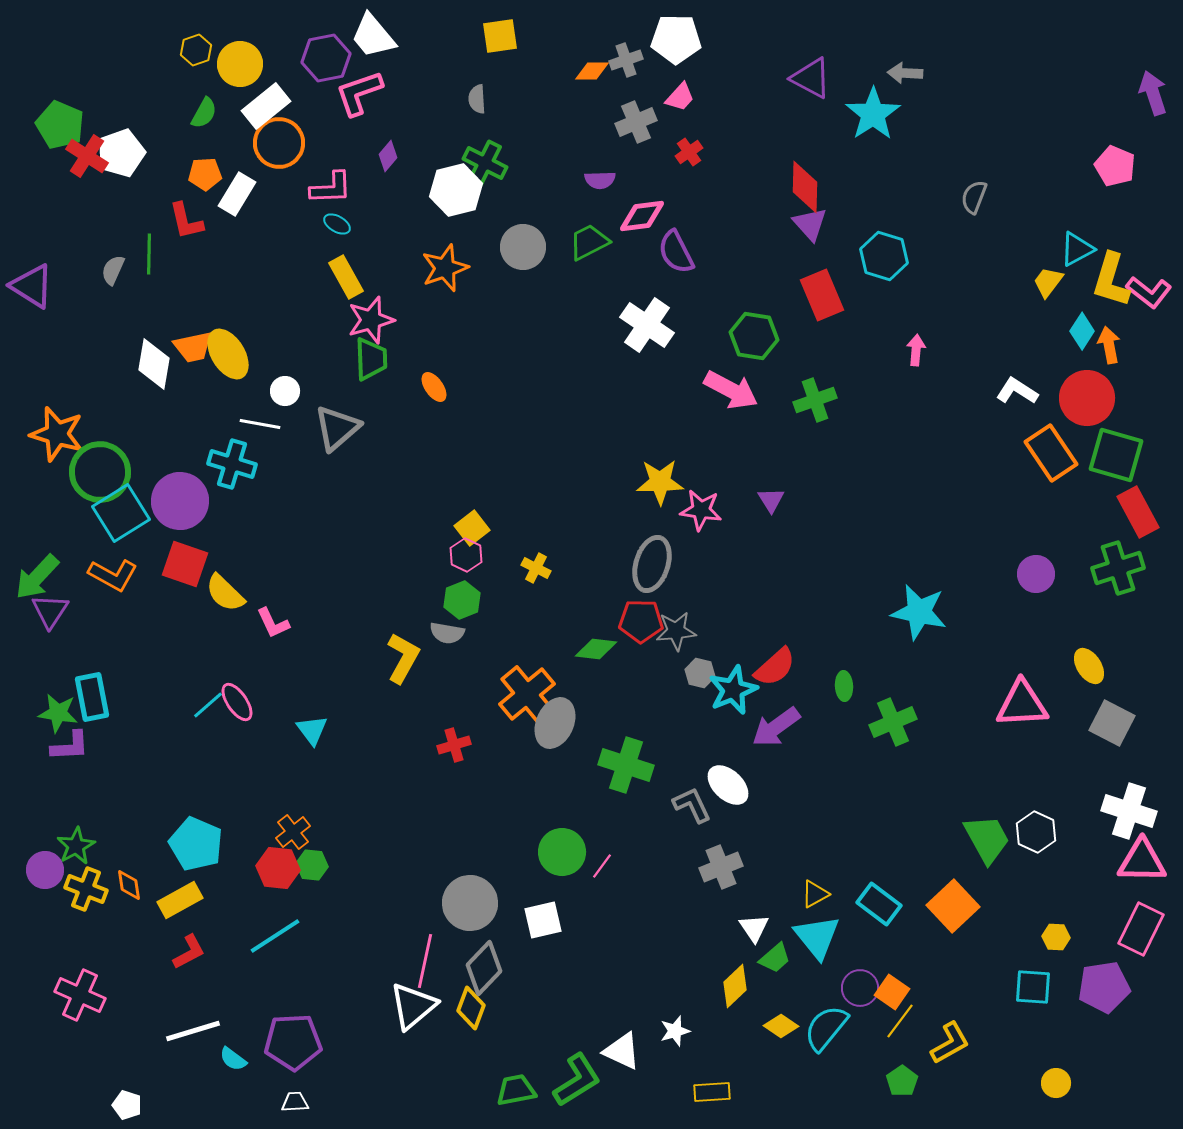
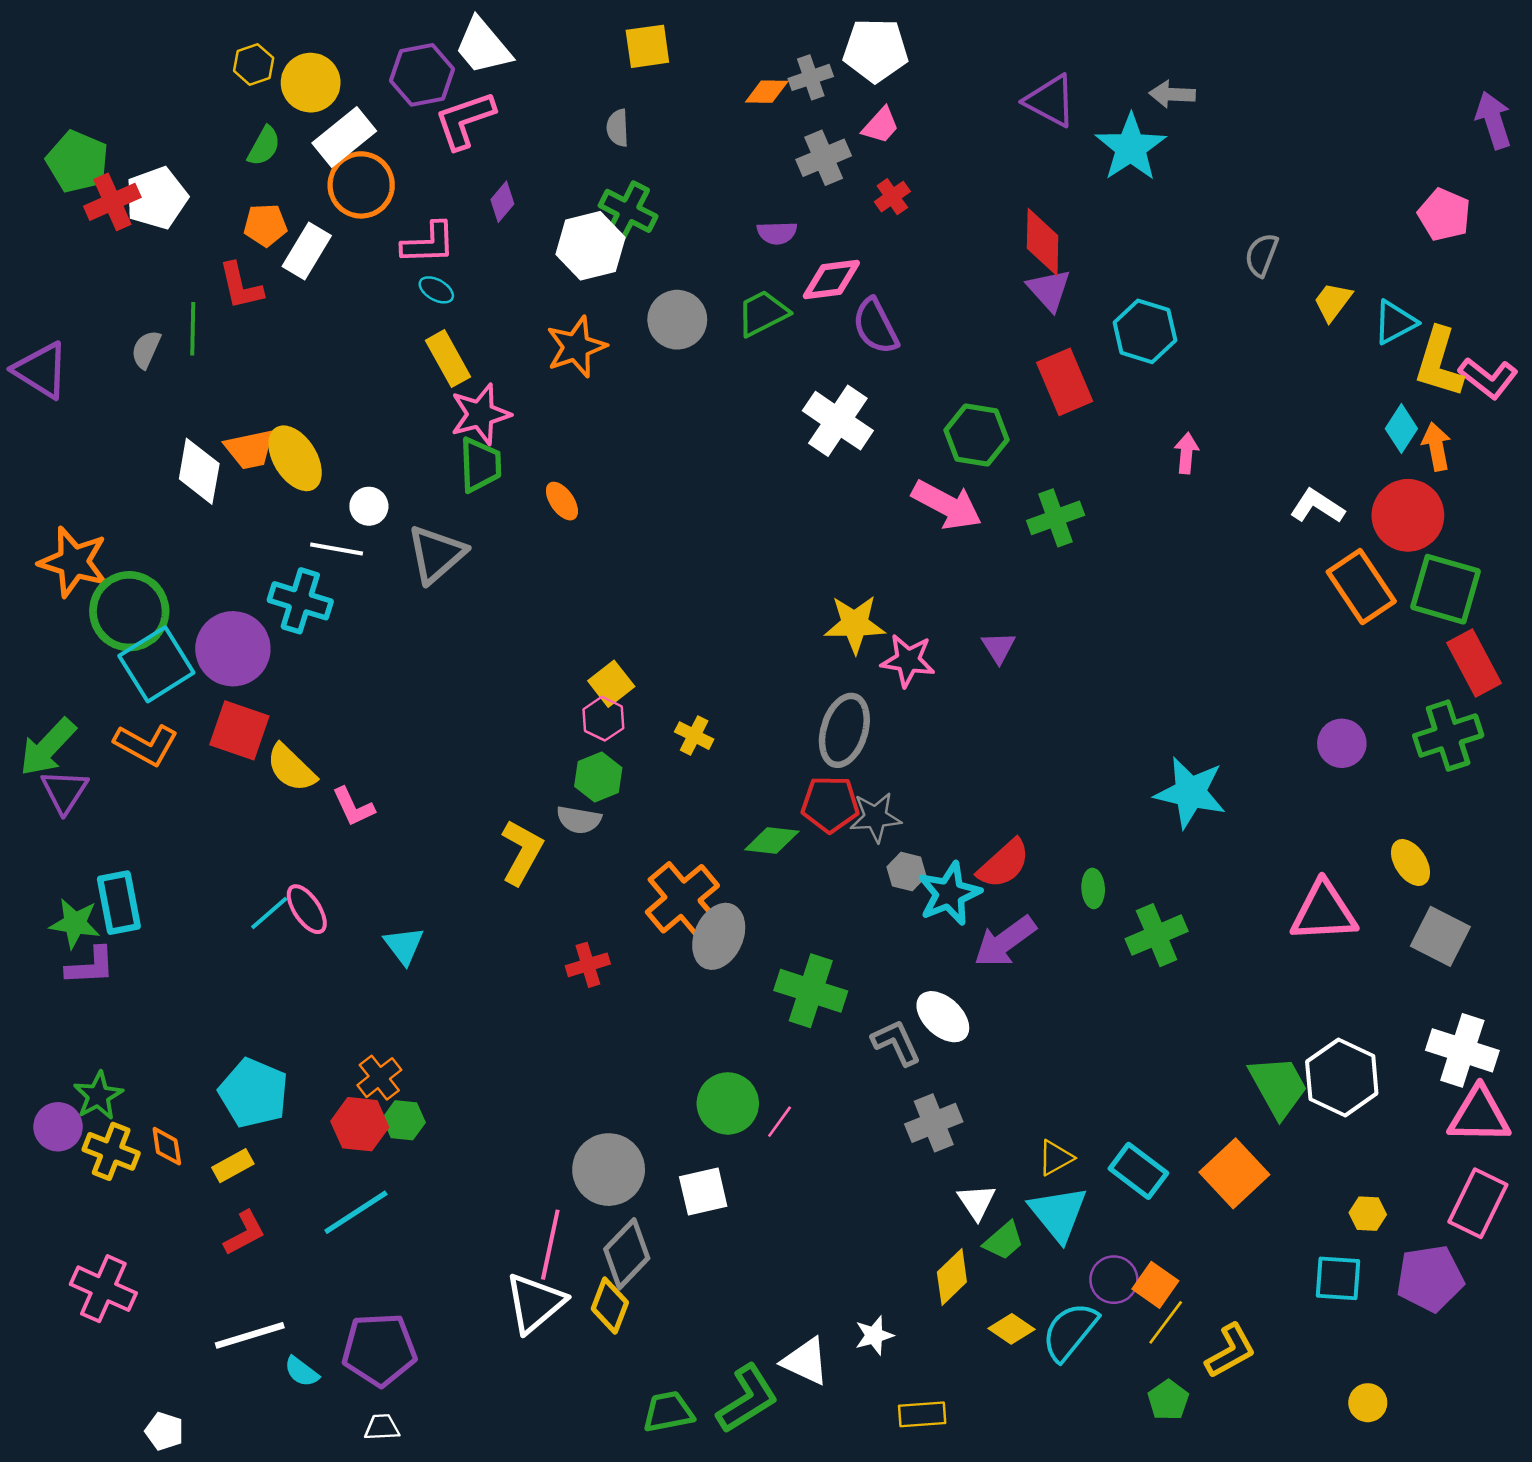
red cross: (87, 156) -> (112, 202), turned 33
yellow trapezoid: (1048, 282) -> (1333, 302), moved
white hexagon: (1036, 832) -> (1342, 1078), size x1.4
yellow rectangle: (180, 900) -> (233, 1166), size x0.7

